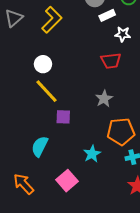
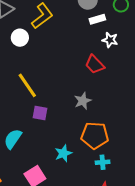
red trapezoid: (111, 61) -> (95, 64), turned 45
white circle: (43, 64) -> (20, 38), moved

